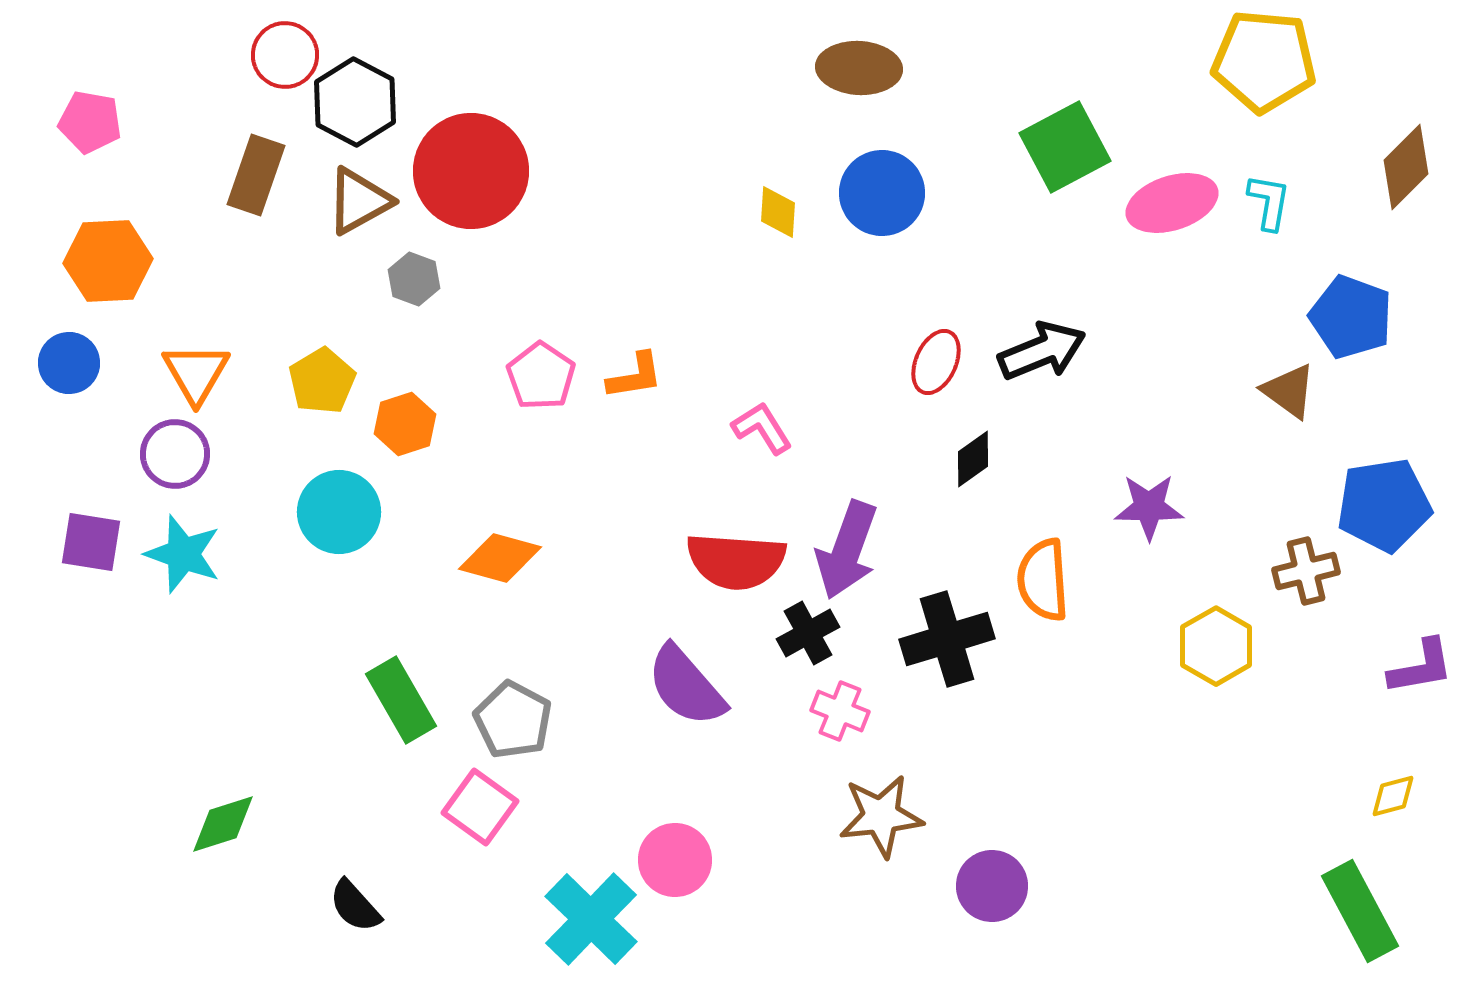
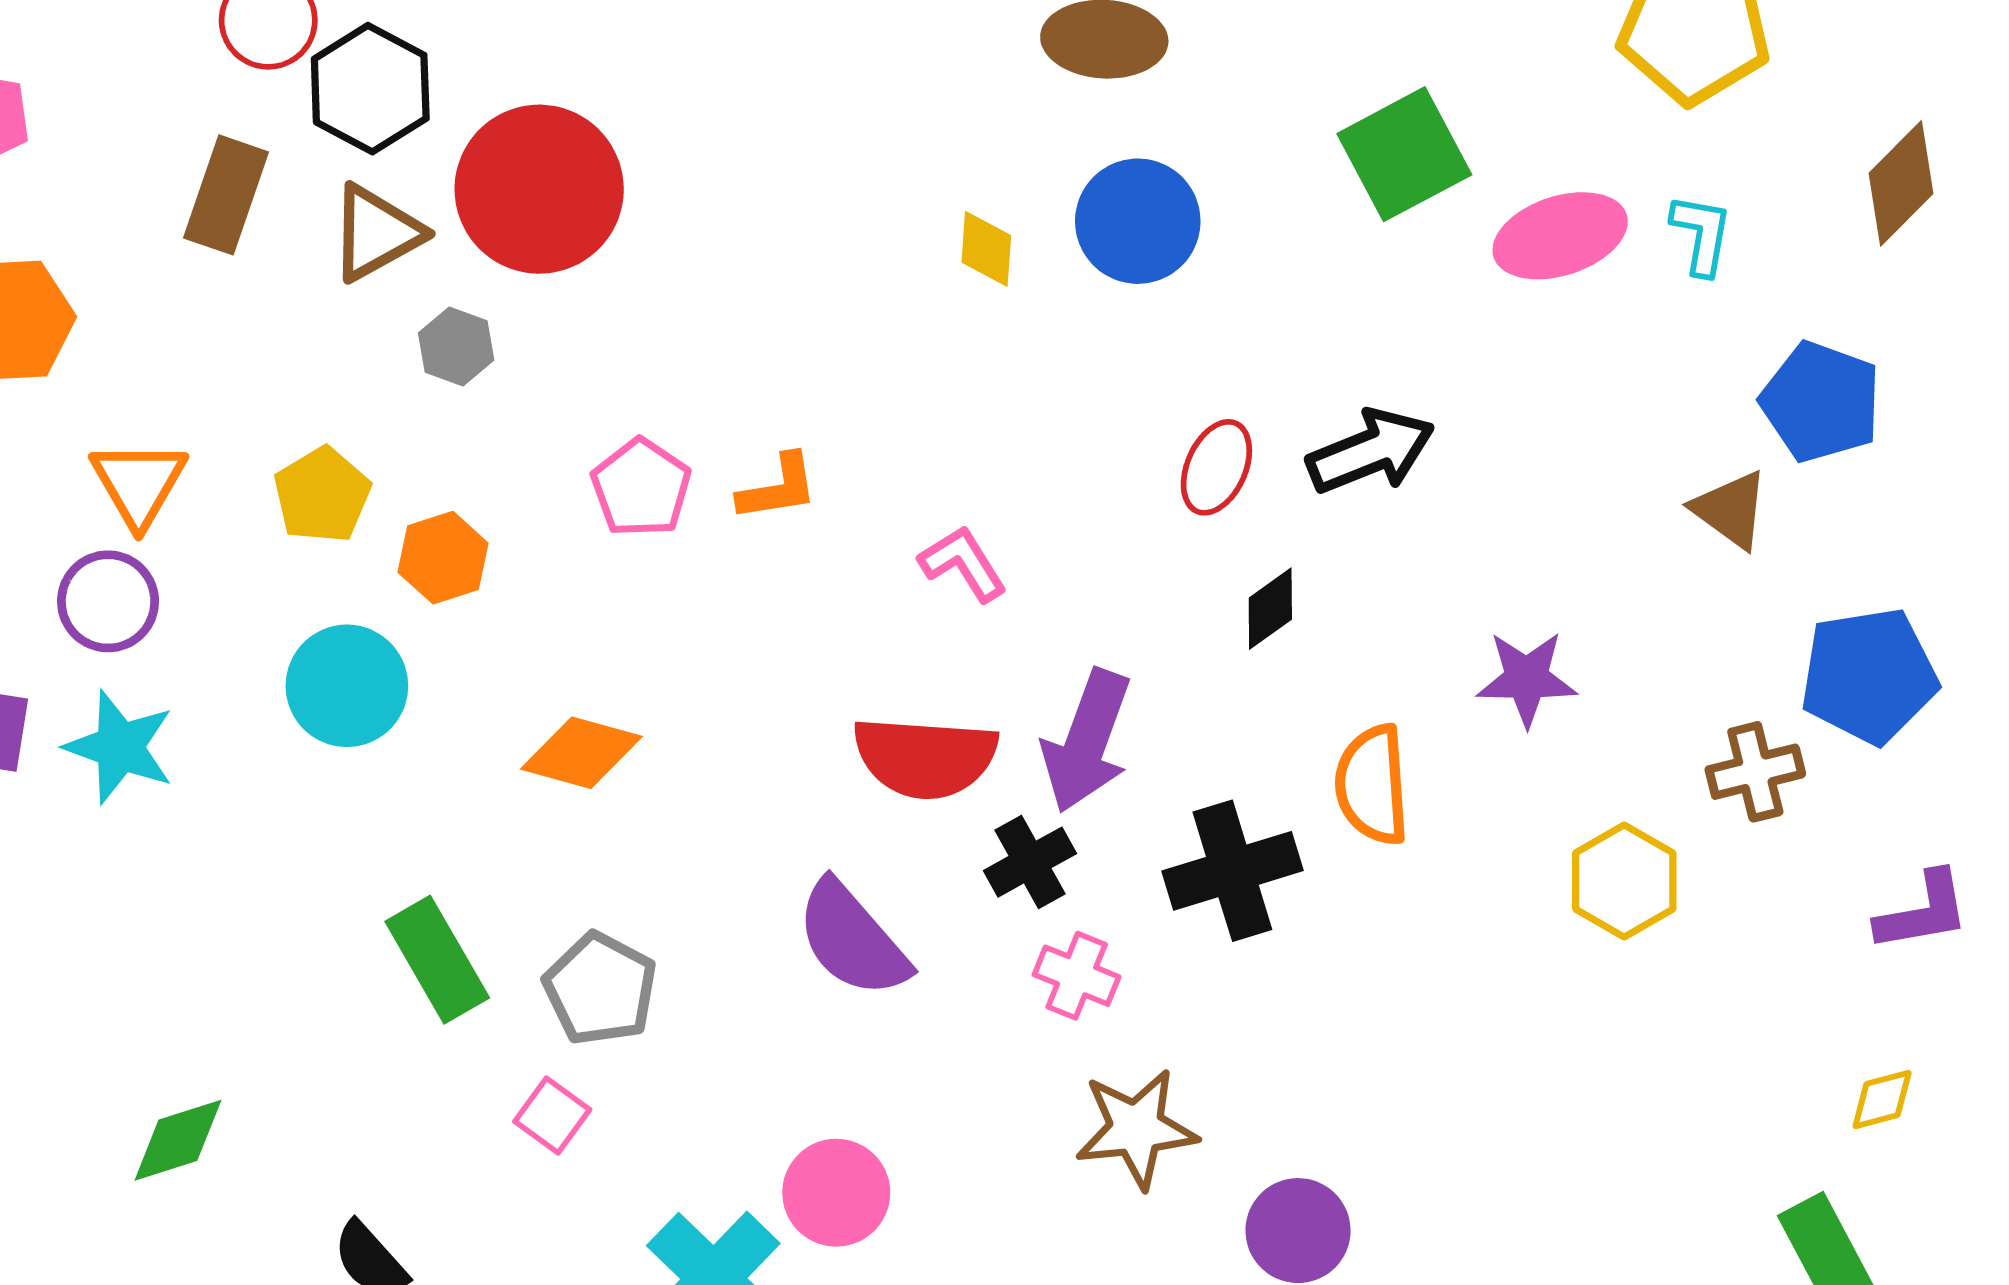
pink square: (480, 807) -> (552, 1115), size x0.7

